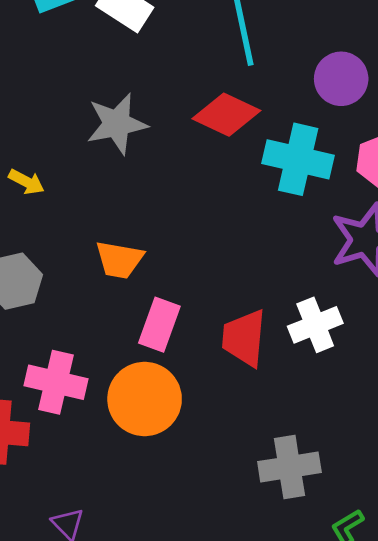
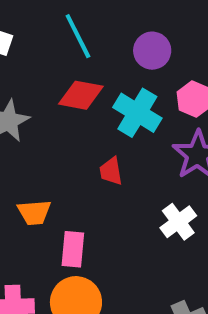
cyan cross: (298, 159) -> (137, 113), turned 33
red trapezoid: (244, 338) -> (111, 171), moved, size x0.7

